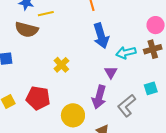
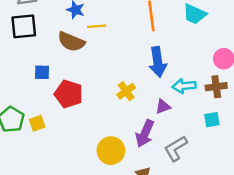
yellow cross: (61, 65) -> (126, 91), moved
purple triangle: (111, 72) -> (163, 107), turned 32
cyan square: (151, 88) -> (212, 120), moved
red pentagon: (38, 98) -> (69, 94), moved

